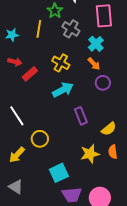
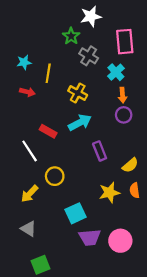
yellow line: (39, 29) -> (48, 73), moved
orange arrow: (94, 64) -> (123, 95), moved, turned 40
red rectangle: (30, 74) -> (48, 131), moved, turned 70

